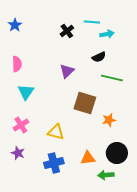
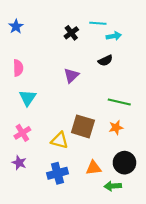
green line: (112, 78) -> (119, 102), moved
brown square: (85, 103) -> (83, 126), moved

